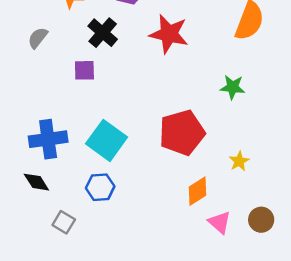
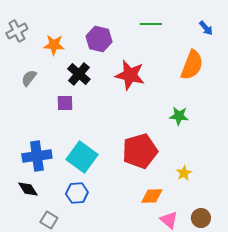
orange diamond: (197, 191) -> (152, 196), turned 30

